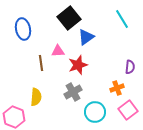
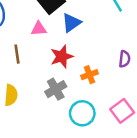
pink triangle: (58, 51) -> (39, 29), moved
orange cross: (117, 88) -> (89, 75), moved

